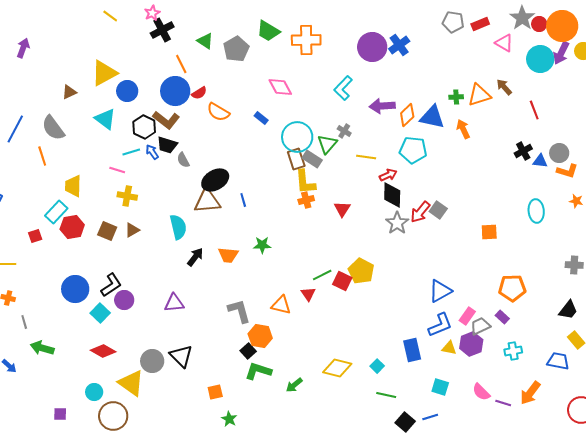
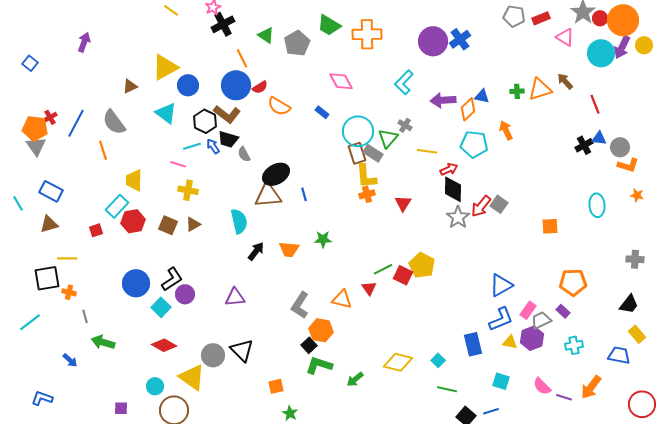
blue triangle: (432, 117) -> (482, 96), moved, size x0.6
orange arrow: (463, 129) -> (506, 130), moved
blue triangle: (540, 161) -> (599, 138), moved
gray L-shape: (239, 311) -> (300, 305), turned -132

